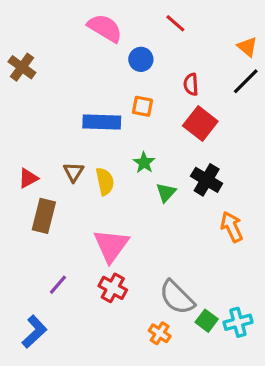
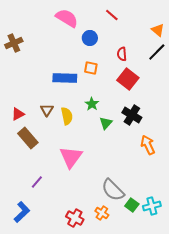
brown cross: (22, 67) -> (14, 43), turned 30
brown rectangle: (44, 216) -> (28, 138), turned -55
red cross: (113, 288) -> (75, 218), moved

